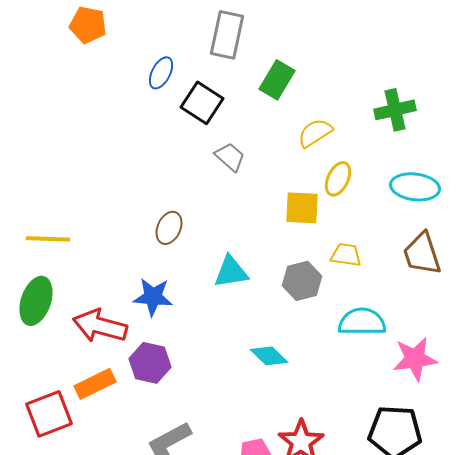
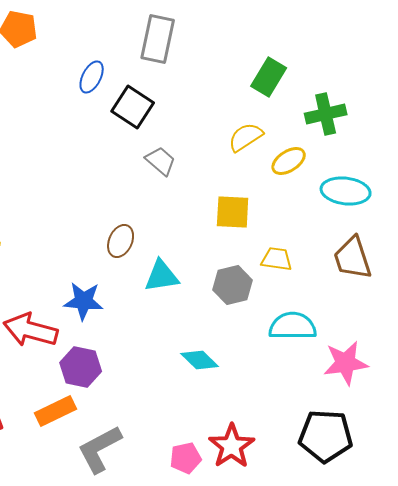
green rectangle: (277, 80) -> (269, 77), moved
yellow ellipse: (338, 179) -> (289, 161), moved, turned 32
brown ellipse: (169, 228) -> (121, 241), moved
orange rectangle: (95, 384) -> (56, 411), moved

